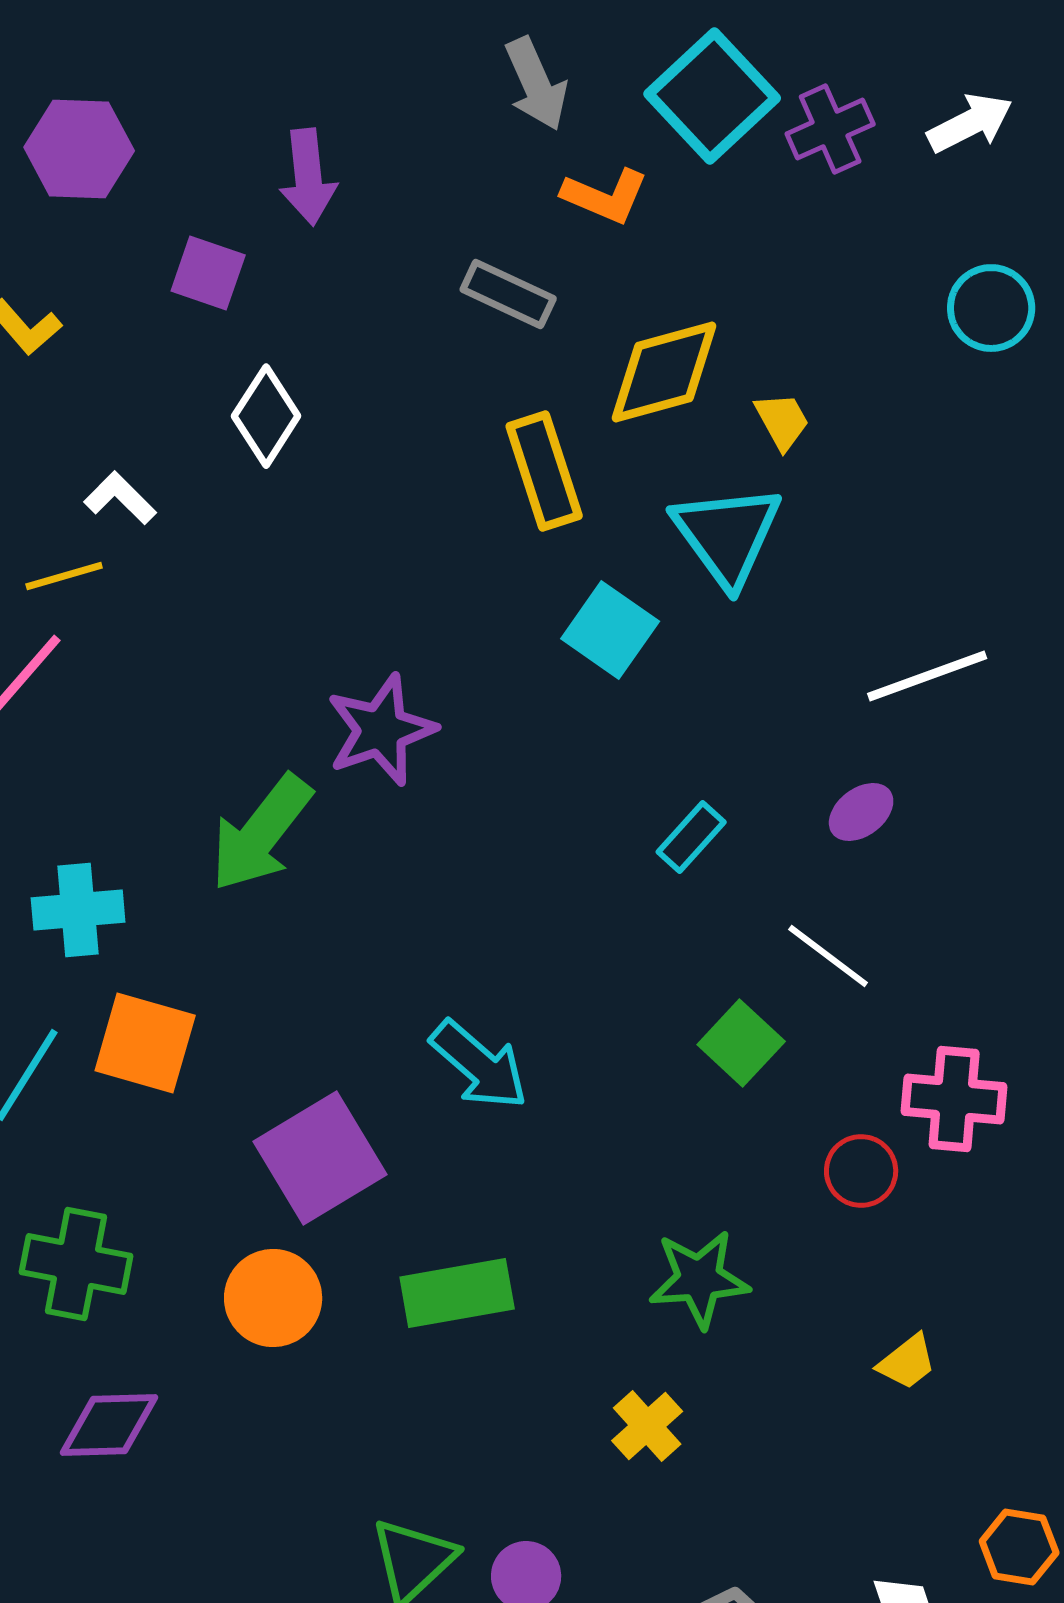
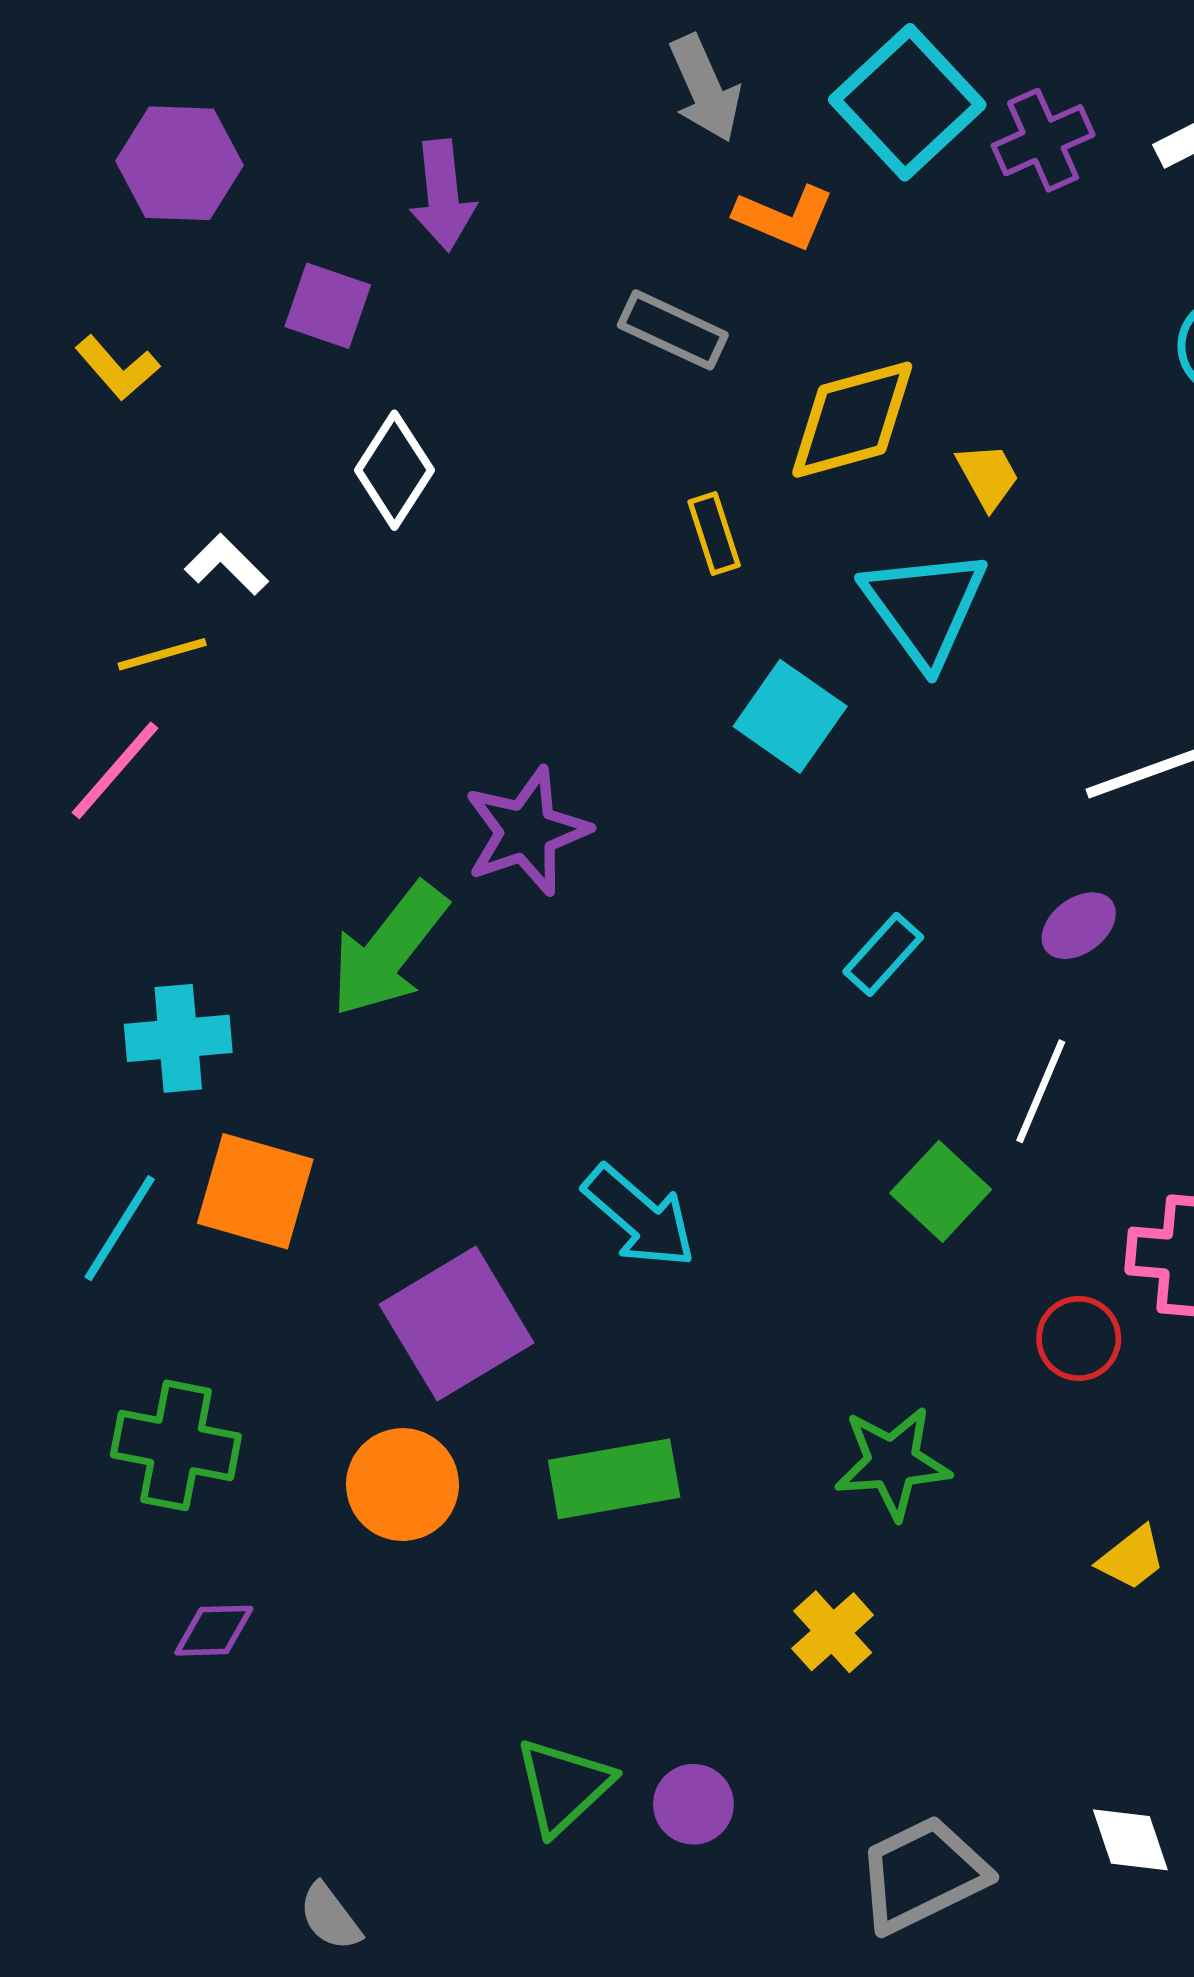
yellow rectangle: (544, 471) -> (714, 533), size x0.6
white line: (828, 956) -> (1041, 1091), turned 76
purple diamond: (109, 1425) -> (214, 1631), size x0.7

